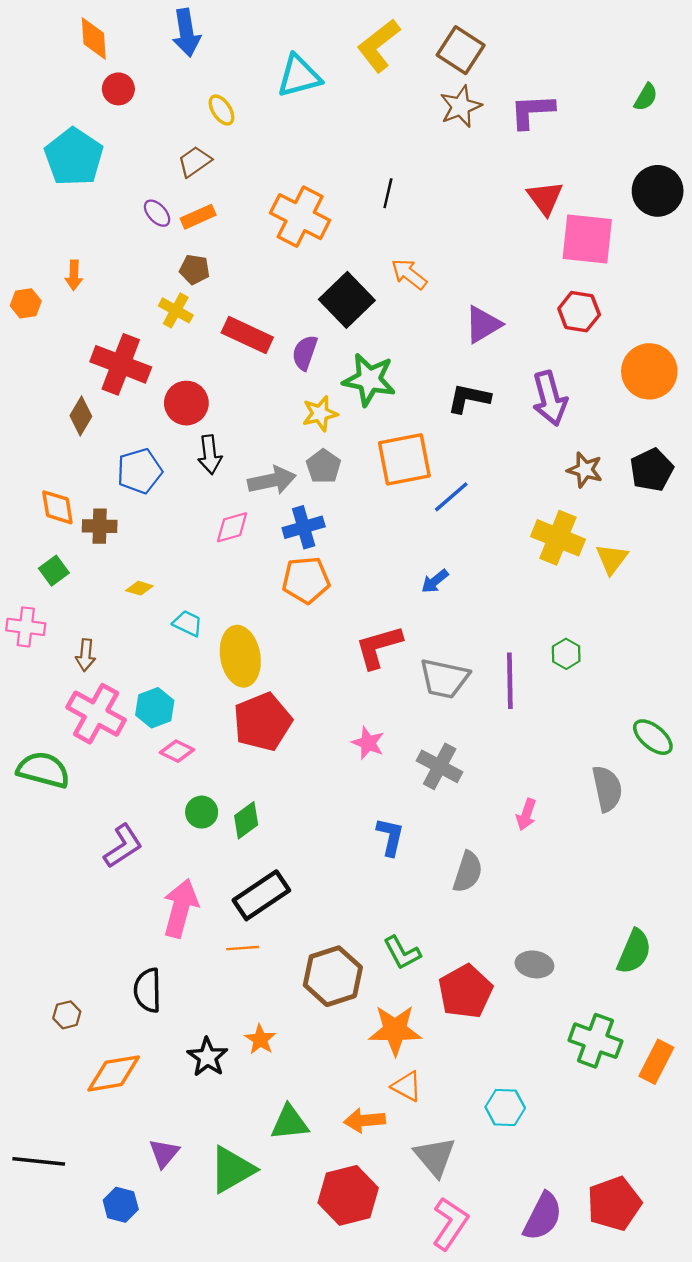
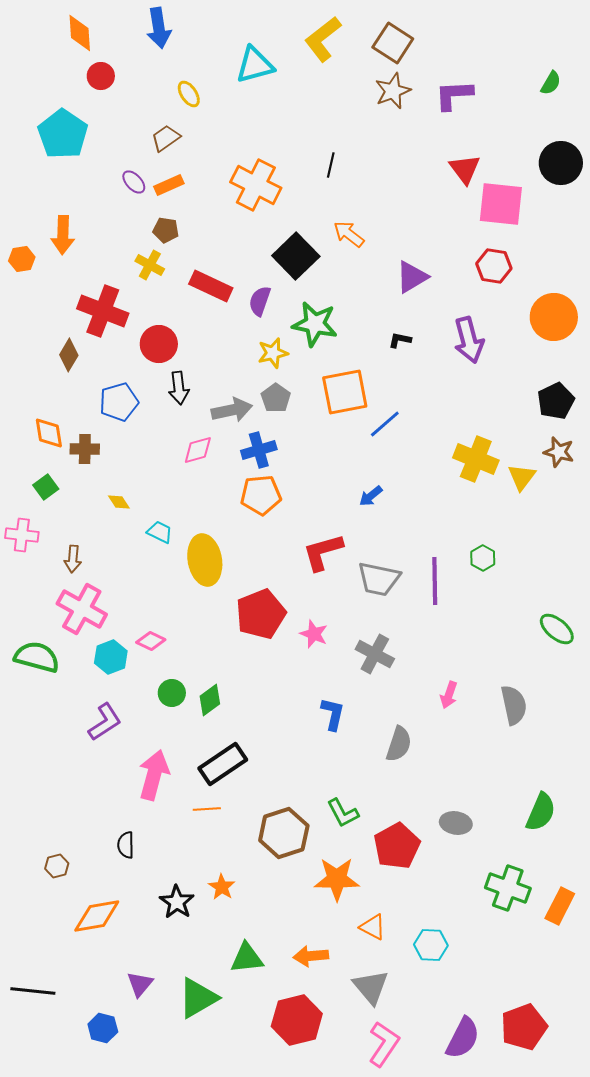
orange arrow: (74, 275) -> (63, 235), size x1.5
black L-shape: (469, 398) -> (400, 340), size x0.6
brown star: (585, 470) -> (559, 452), moved
yellow diamond: (139, 588) -> (119, 502), turned 40
cyan hexagon: (155, 708) -> (111, 657), moved
red pentagon: (263, 722) -> (261, 614), moved
gray semicircle: (607, 789) -> (514, 705), moved
black semicircle: (148, 990) -> (126, 845), size x0.7
orange triangle: (407, 1086) -> (373, 927), moved

